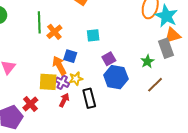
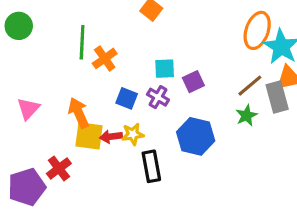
purple square: (109, 59) -> (193, 82), moved
orange arrow: (59, 65) -> (79, 113), moved
purple cross: (62, 82) -> (158, 97), moved
brown line: (155, 85) -> (250, 86), moved
red arrow: (64, 100) -> (111, 137), moved, turned -128

